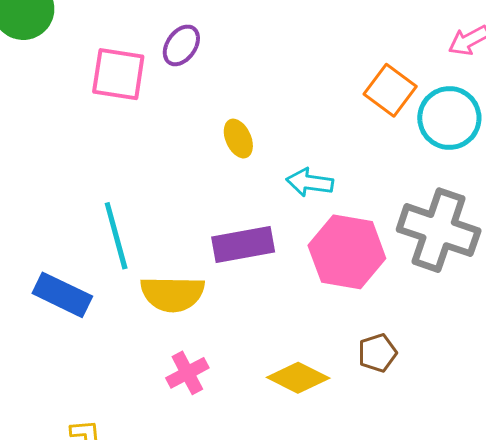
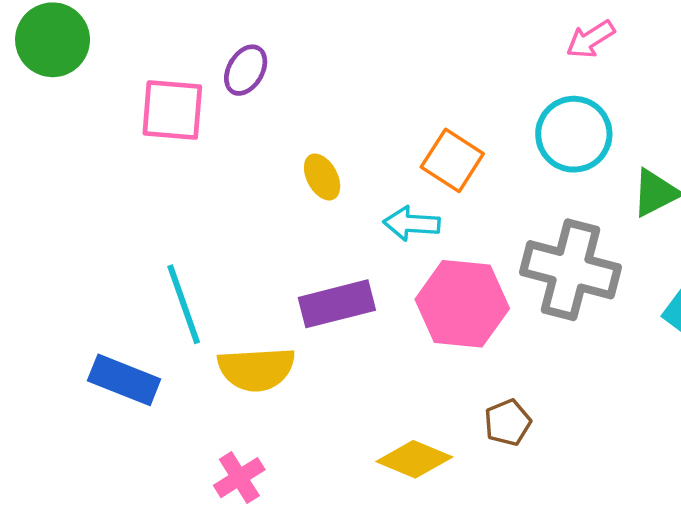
orange square: (390, 90) -> (452, 160), moved
pink cross: (187, 373) -> (239, 478), moved

